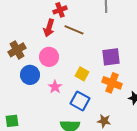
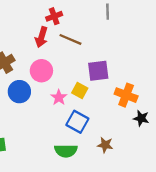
purple square: (111, 57) -> (98, 71), moved
orange cross: (112, 83) -> (126, 95), moved
pink star: (55, 87) -> (59, 97), moved

